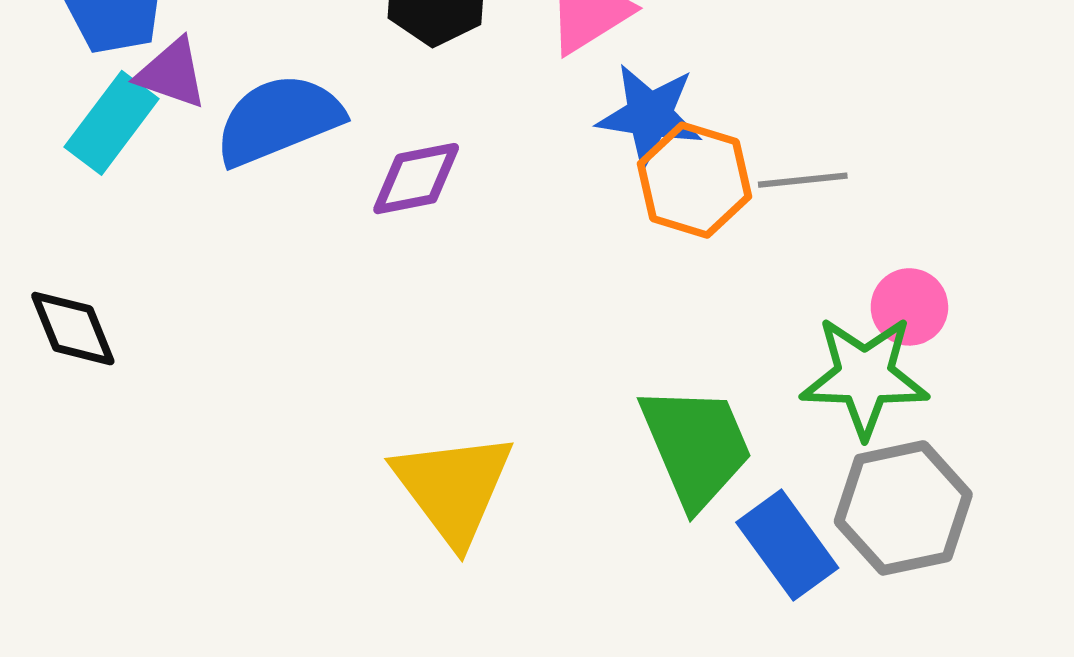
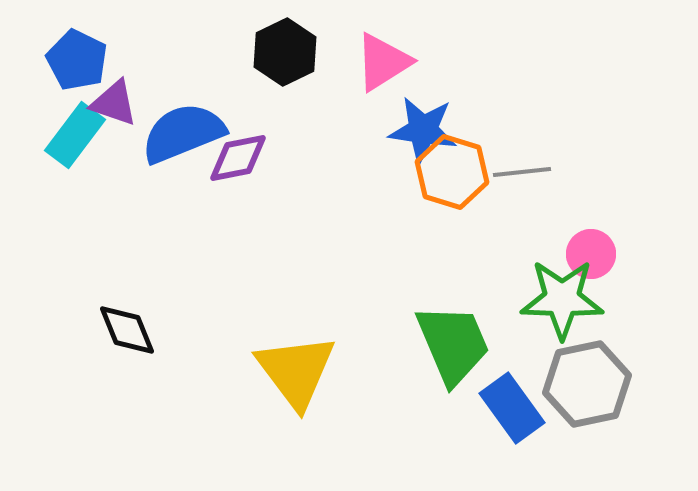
purple diamond: (416, 179) -> (238, 158), moved
black diamond: (73, 329) -> (127, 330), moved

